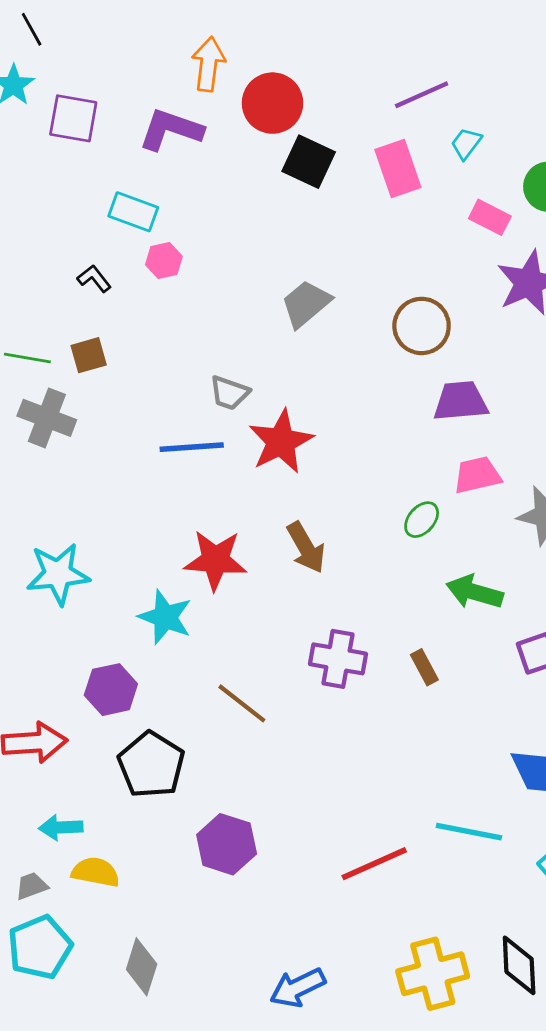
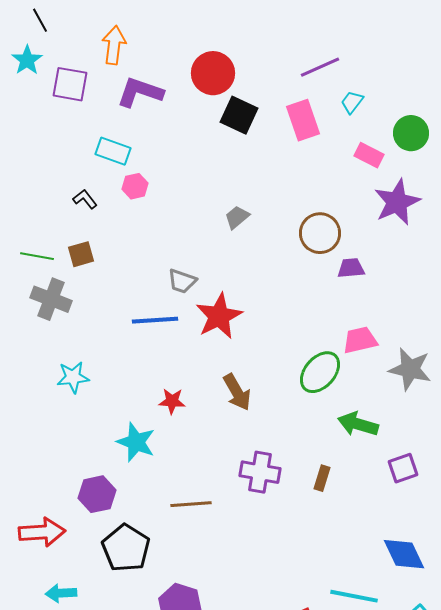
orange arrow: (208, 64) -> (114, 45), moved
gray trapezoid: (306, 304) -> (237, 217), size x0.7
purple trapezoid: (461, 401) -> (351, 268), moved, size x0.7
green ellipse: (422, 520) -> (320, 372), size x1.6
red star: (215, 560) -> (172, 401), size x0.6
cyan star: (58, 574) -> (73, 377), moved, size x0.7
brown rectangle: (424, 667) -> (322, 478), turned 45
brown line: (242, 703) -> (191, 504), turned -42

